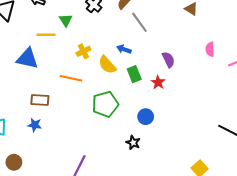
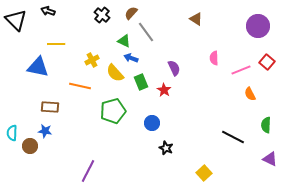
green triangle: (66, 20) -> (124, 41), moved, turned -32
black star: (133, 143) -> (166, 148), moved
brown circle: (14, 162) -> (30, 146), moved

